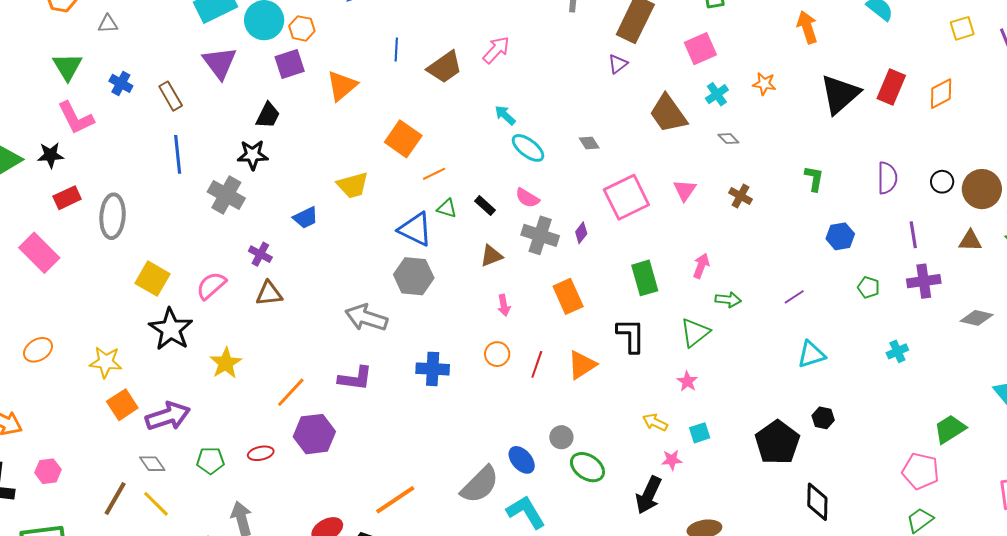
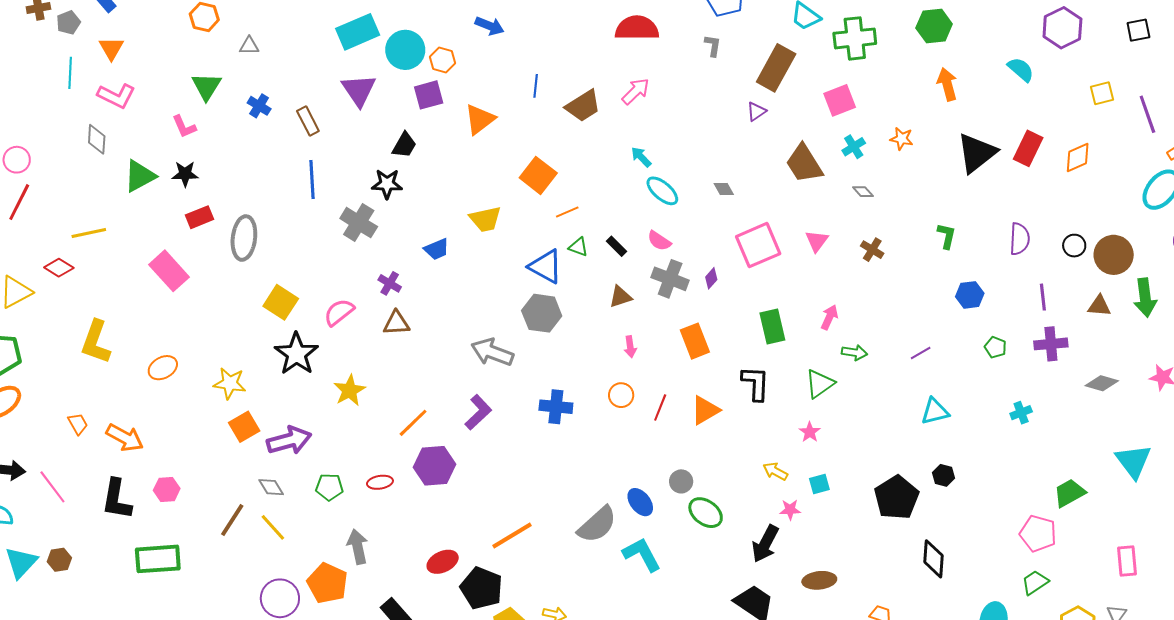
pink L-shape: (76, 118) -> (184, 127), moved, size x0.7
purple L-shape: (355, 378) -> (478, 412), turned -54

